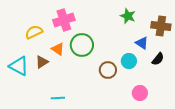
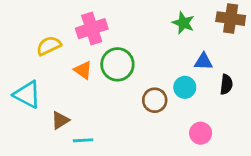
brown cross: (161, 26) -> (231, 19), moved
blue triangle: (142, 43) -> (203, 62), turned -32
black semicircle: (158, 59) -> (226, 84), turned -32
brown triangle: (42, 62) -> (60, 120), moved

